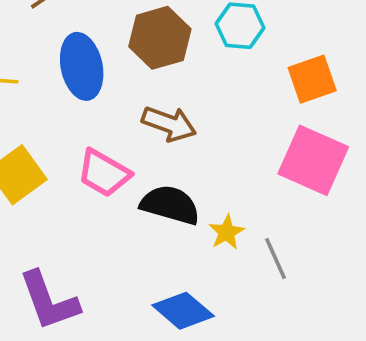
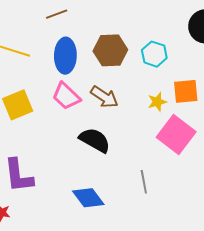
pink trapezoid: (104, 173) -> (66, 96), moved
yellow star: (227, 232) -> (157, 102), moved

